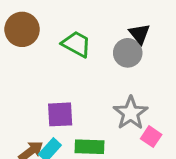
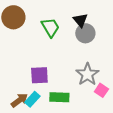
black triangle: (139, 34) -> (80, 20), moved
green trapezoid: (76, 44) -> (50, 27), turned 30

